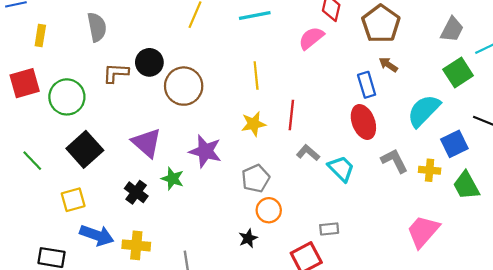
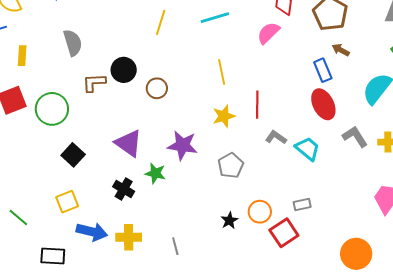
brown circle: (184, 86) -> (157, 88), size x0.6
black square: (85, 149) -> (73, 155), size x0.7
green line: (32, 161) -> (18, 218), moved
orange circle: (269, 210) -> (260, 212), moved

